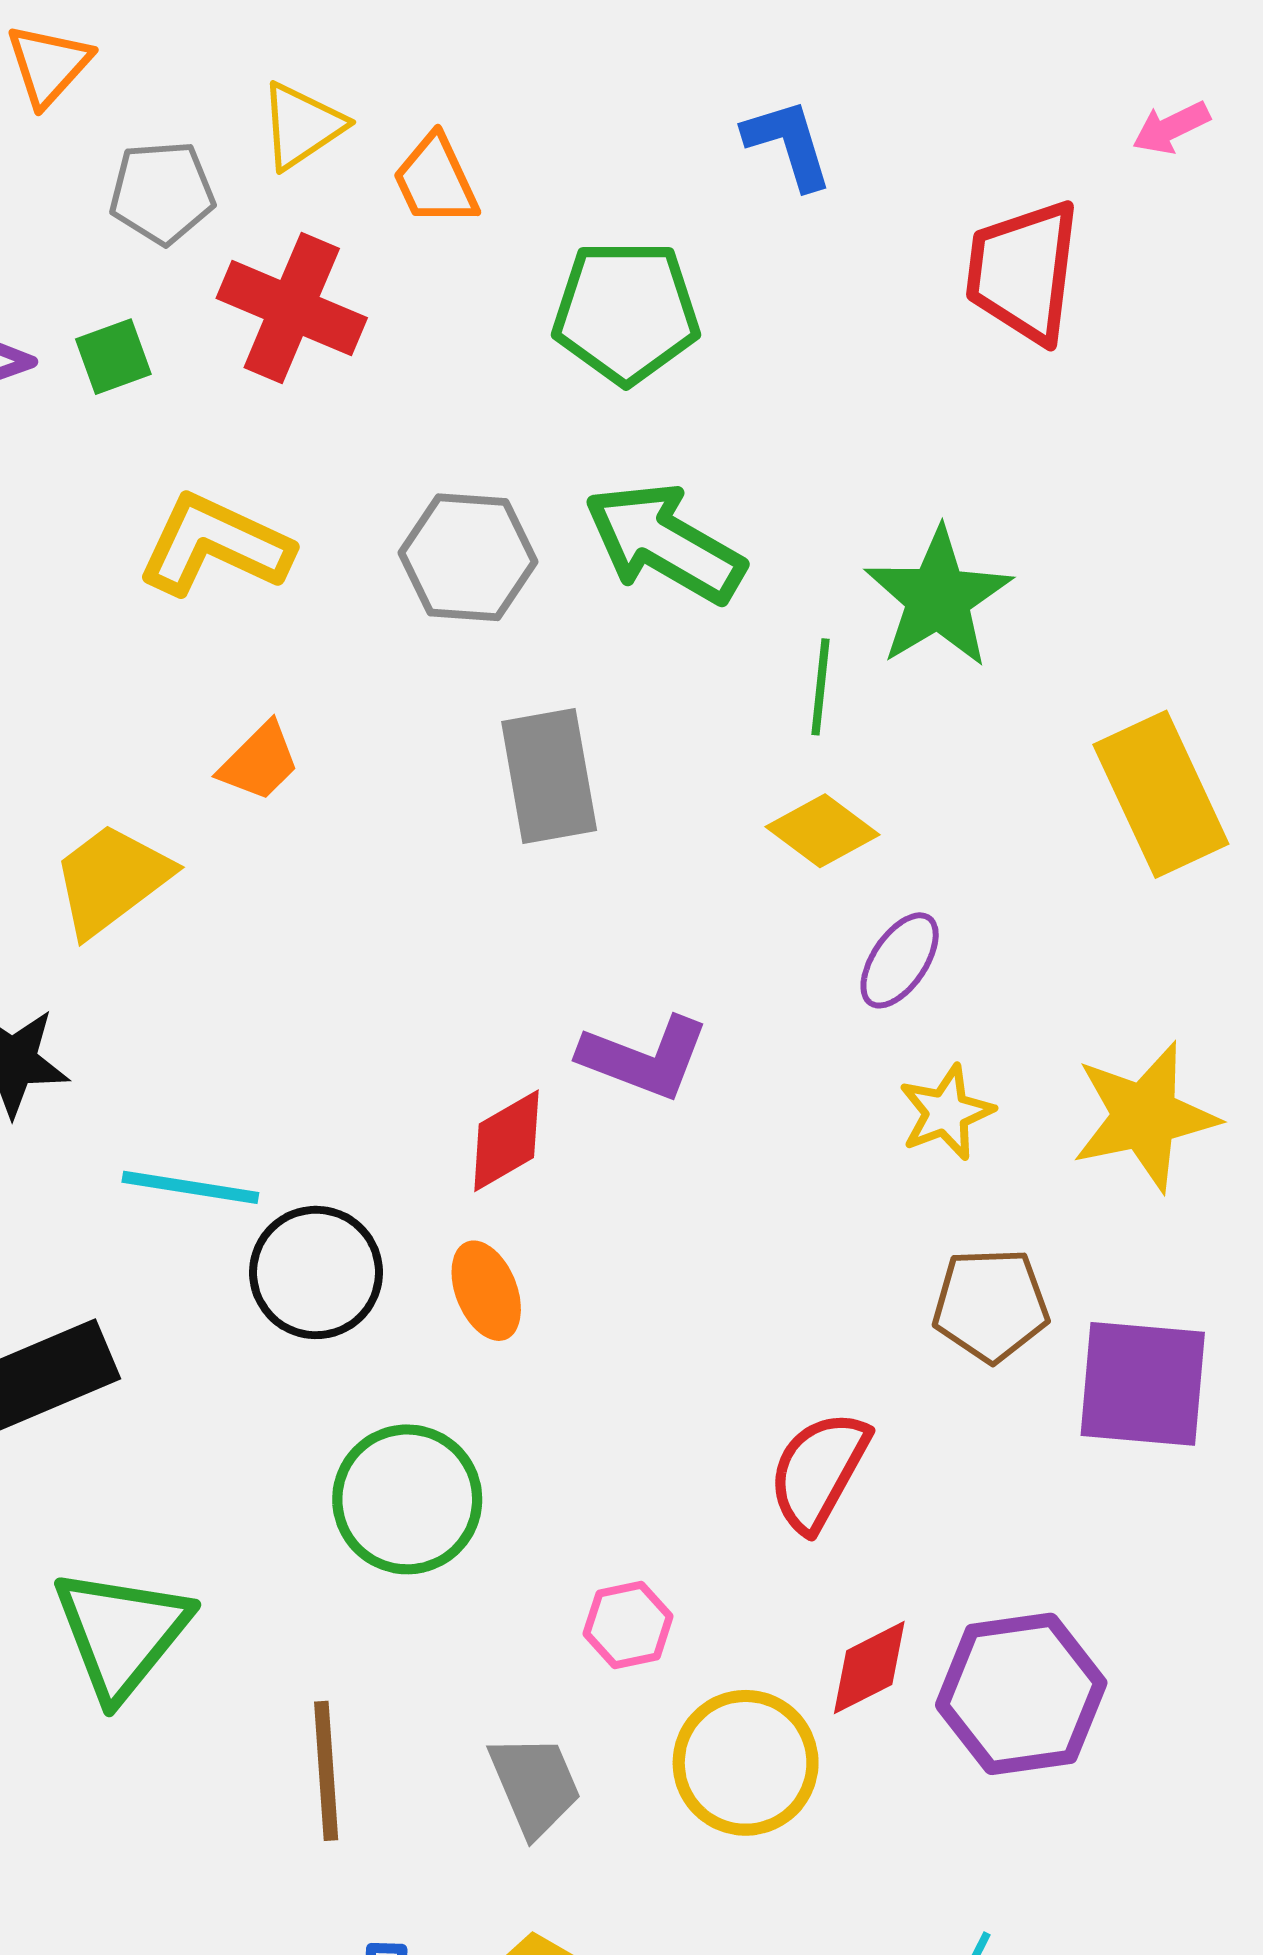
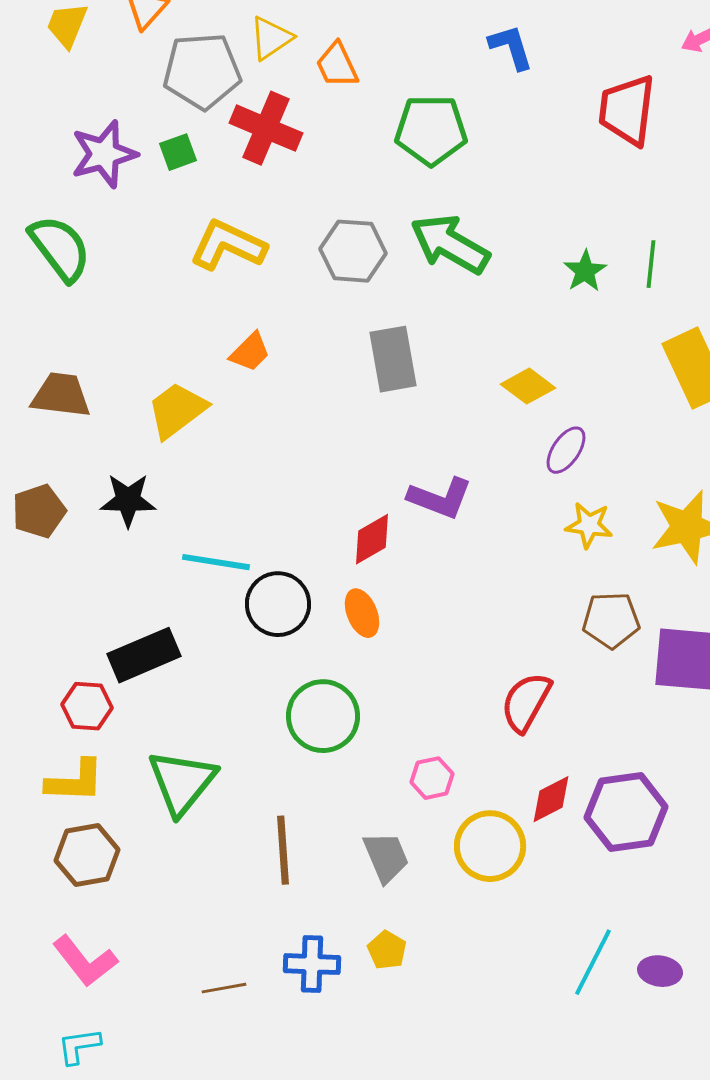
gray pentagon: (162, 192) -> (202, 71), size x1.5
green star: (938, 598) -> (585, 271), size x0.6
green line: (821, 687) -> (651, 264), moved
yellow star: (946, 1112) -> (589, 525), turned 30

